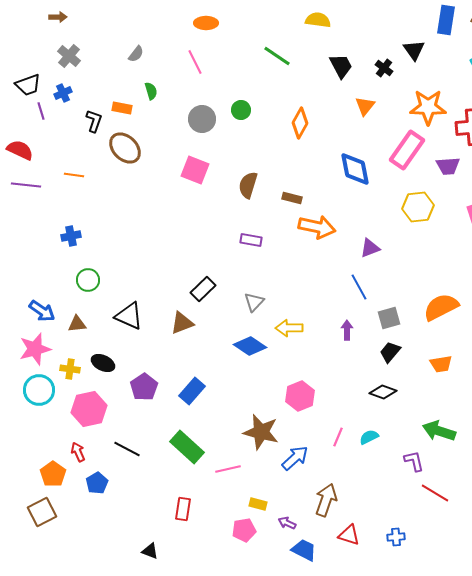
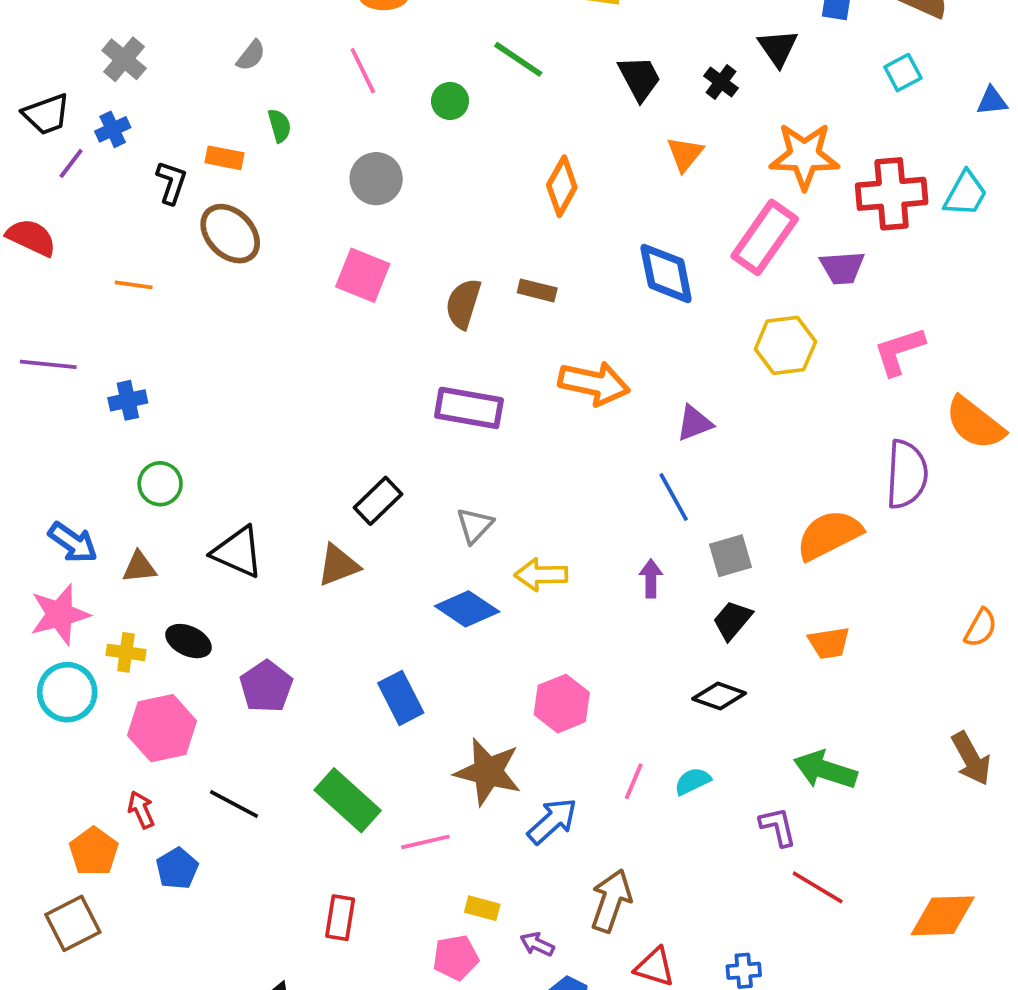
green circle: (241, 110) -> (450, 101), moved
purple line: (41, 111) -> (71, 163), turned 54
purple line: (26, 185) -> (48, 364), moved
brown rectangle: (292, 198) -> (537, 290), moved
purple rectangle: (251, 240) -> (469, 408), size x1.6
blue rectangle: (192, 391) -> (401, 698), moved, turned -68

